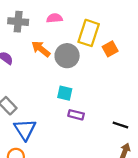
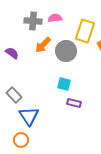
gray cross: (18, 22) -> (33, 21), moved
orange arrow: (41, 49) -> (43, 45), turned -84

